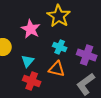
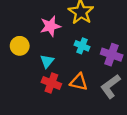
pink star: (31, 29) -> (50, 26), turned 30
orange triangle: (57, 69) -> (79, 82), moved

